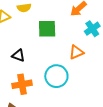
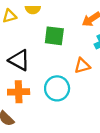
black triangle: (18, 55) -> (19, 60), size x1.5

